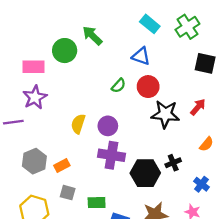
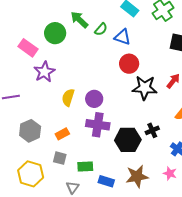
pink rectangle: (33, 67) -> (28, 48), turned 36
green semicircle: (118, 86) -> (101, 29), moved
purple star: (35, 97) -> (44, 72), moved
orange rectangle: (62, 165) -> (62, 134), moved

